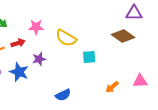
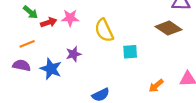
yellow semicircle: (66, 38) -> (104, 30), turned 35
red arrow: (18, 43) -> (49, 22), moved

